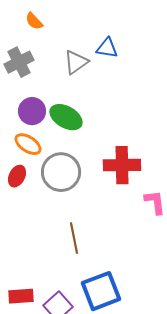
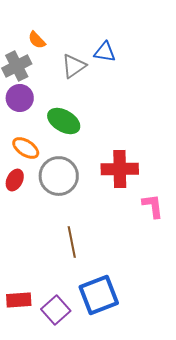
orange semicircle: (34, 21) -> (37, 40), moved
purple circle: (32, 111) -> (20, 98), moved

